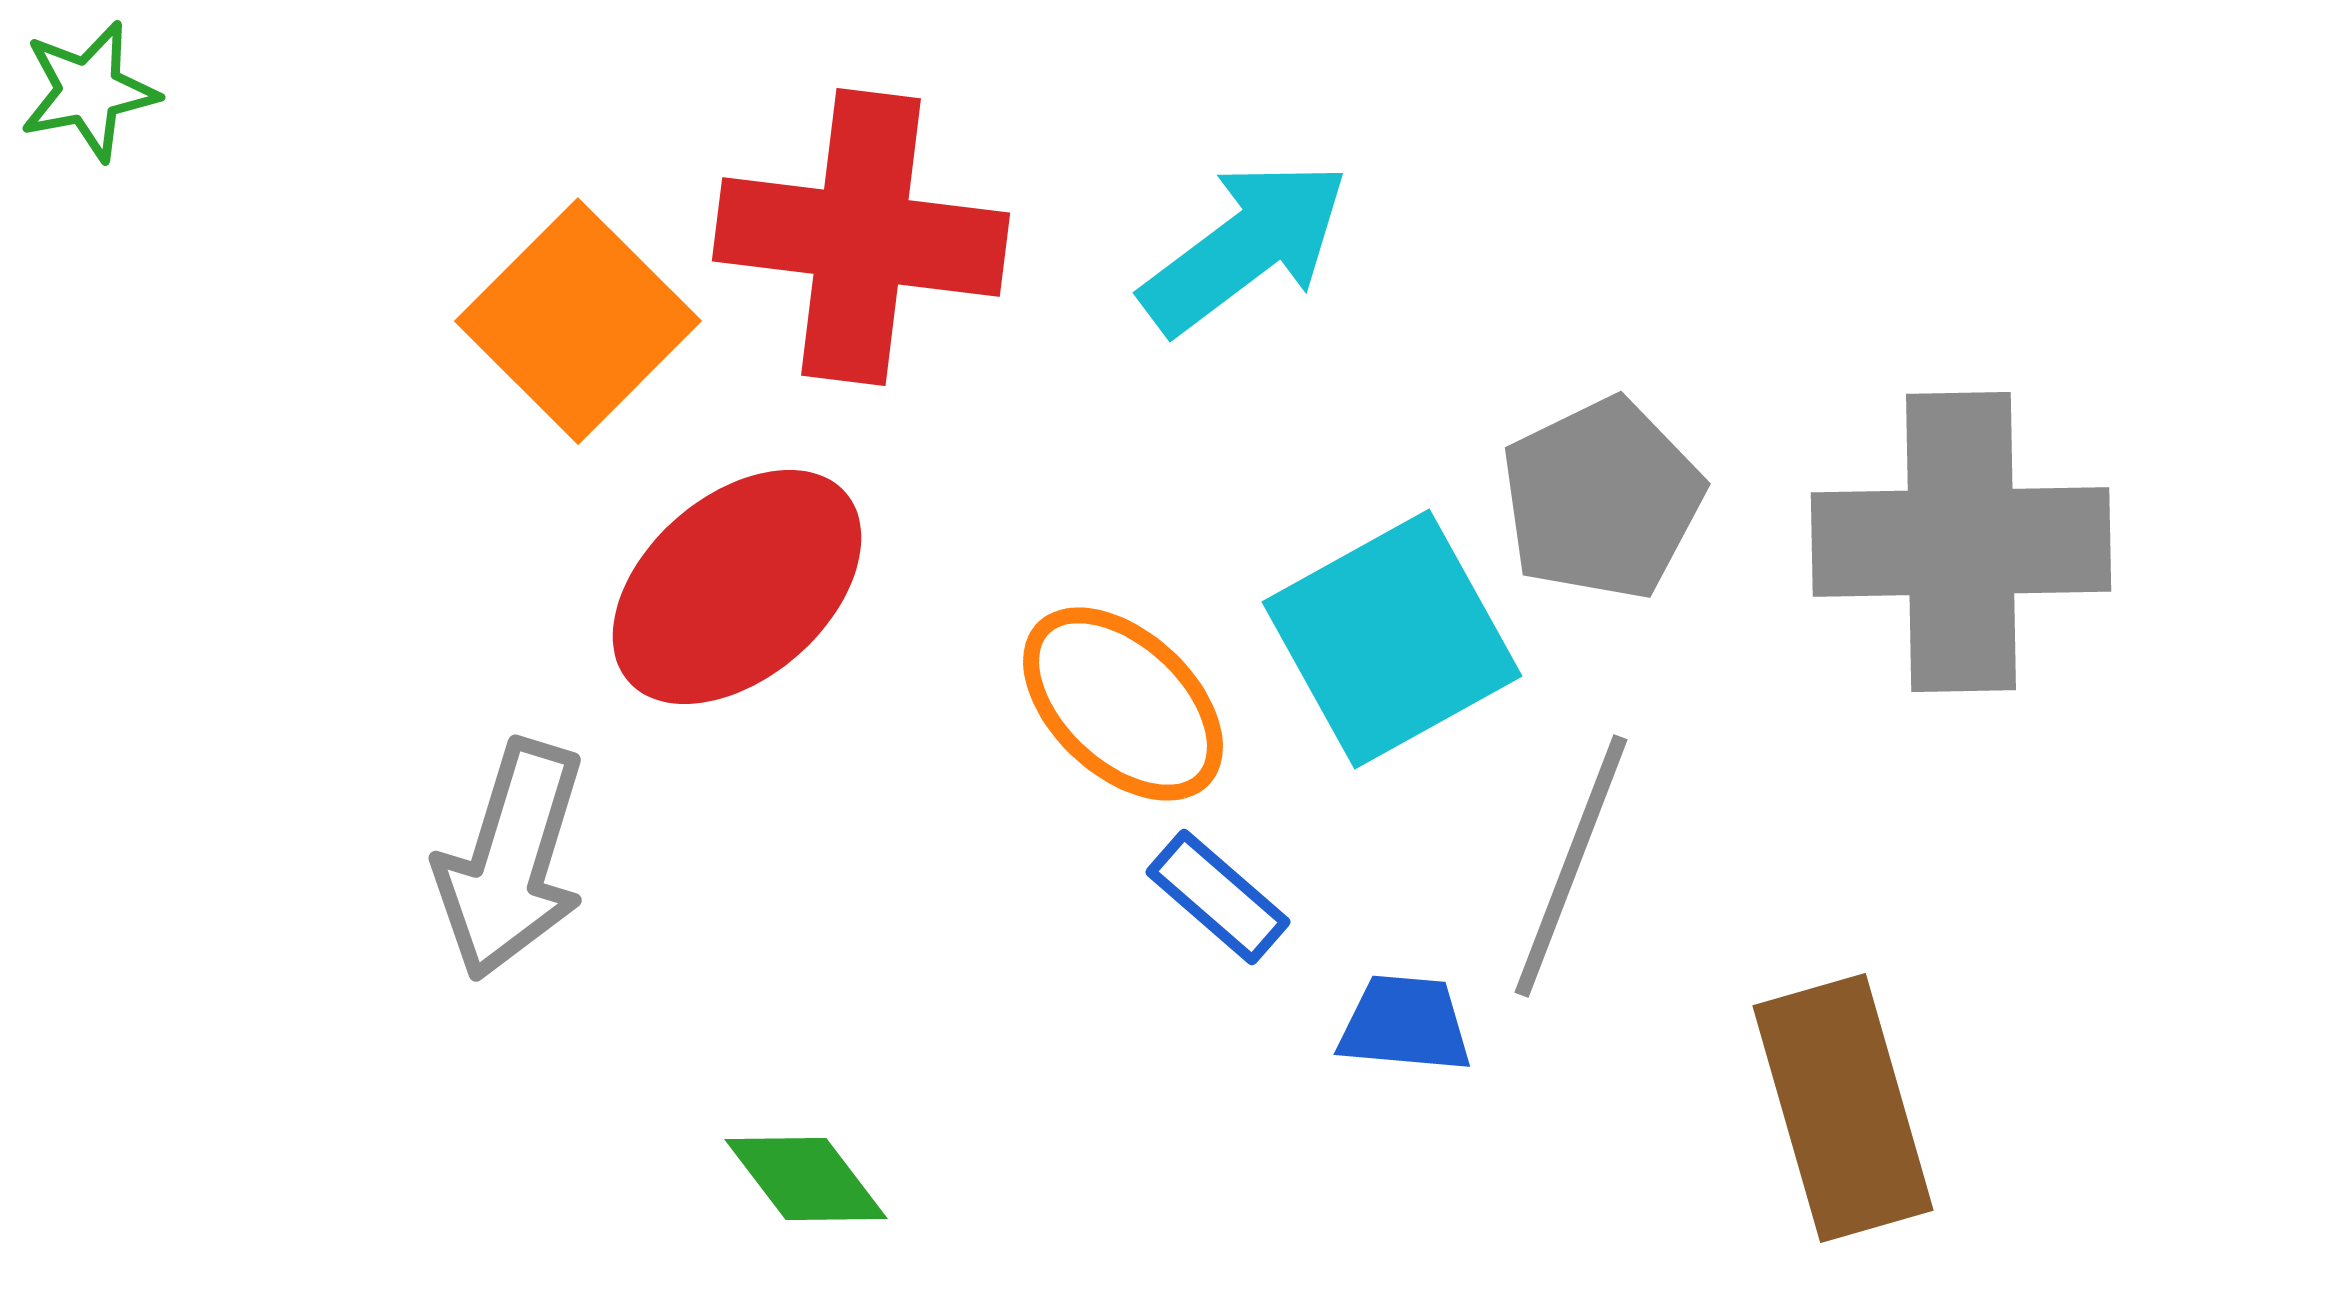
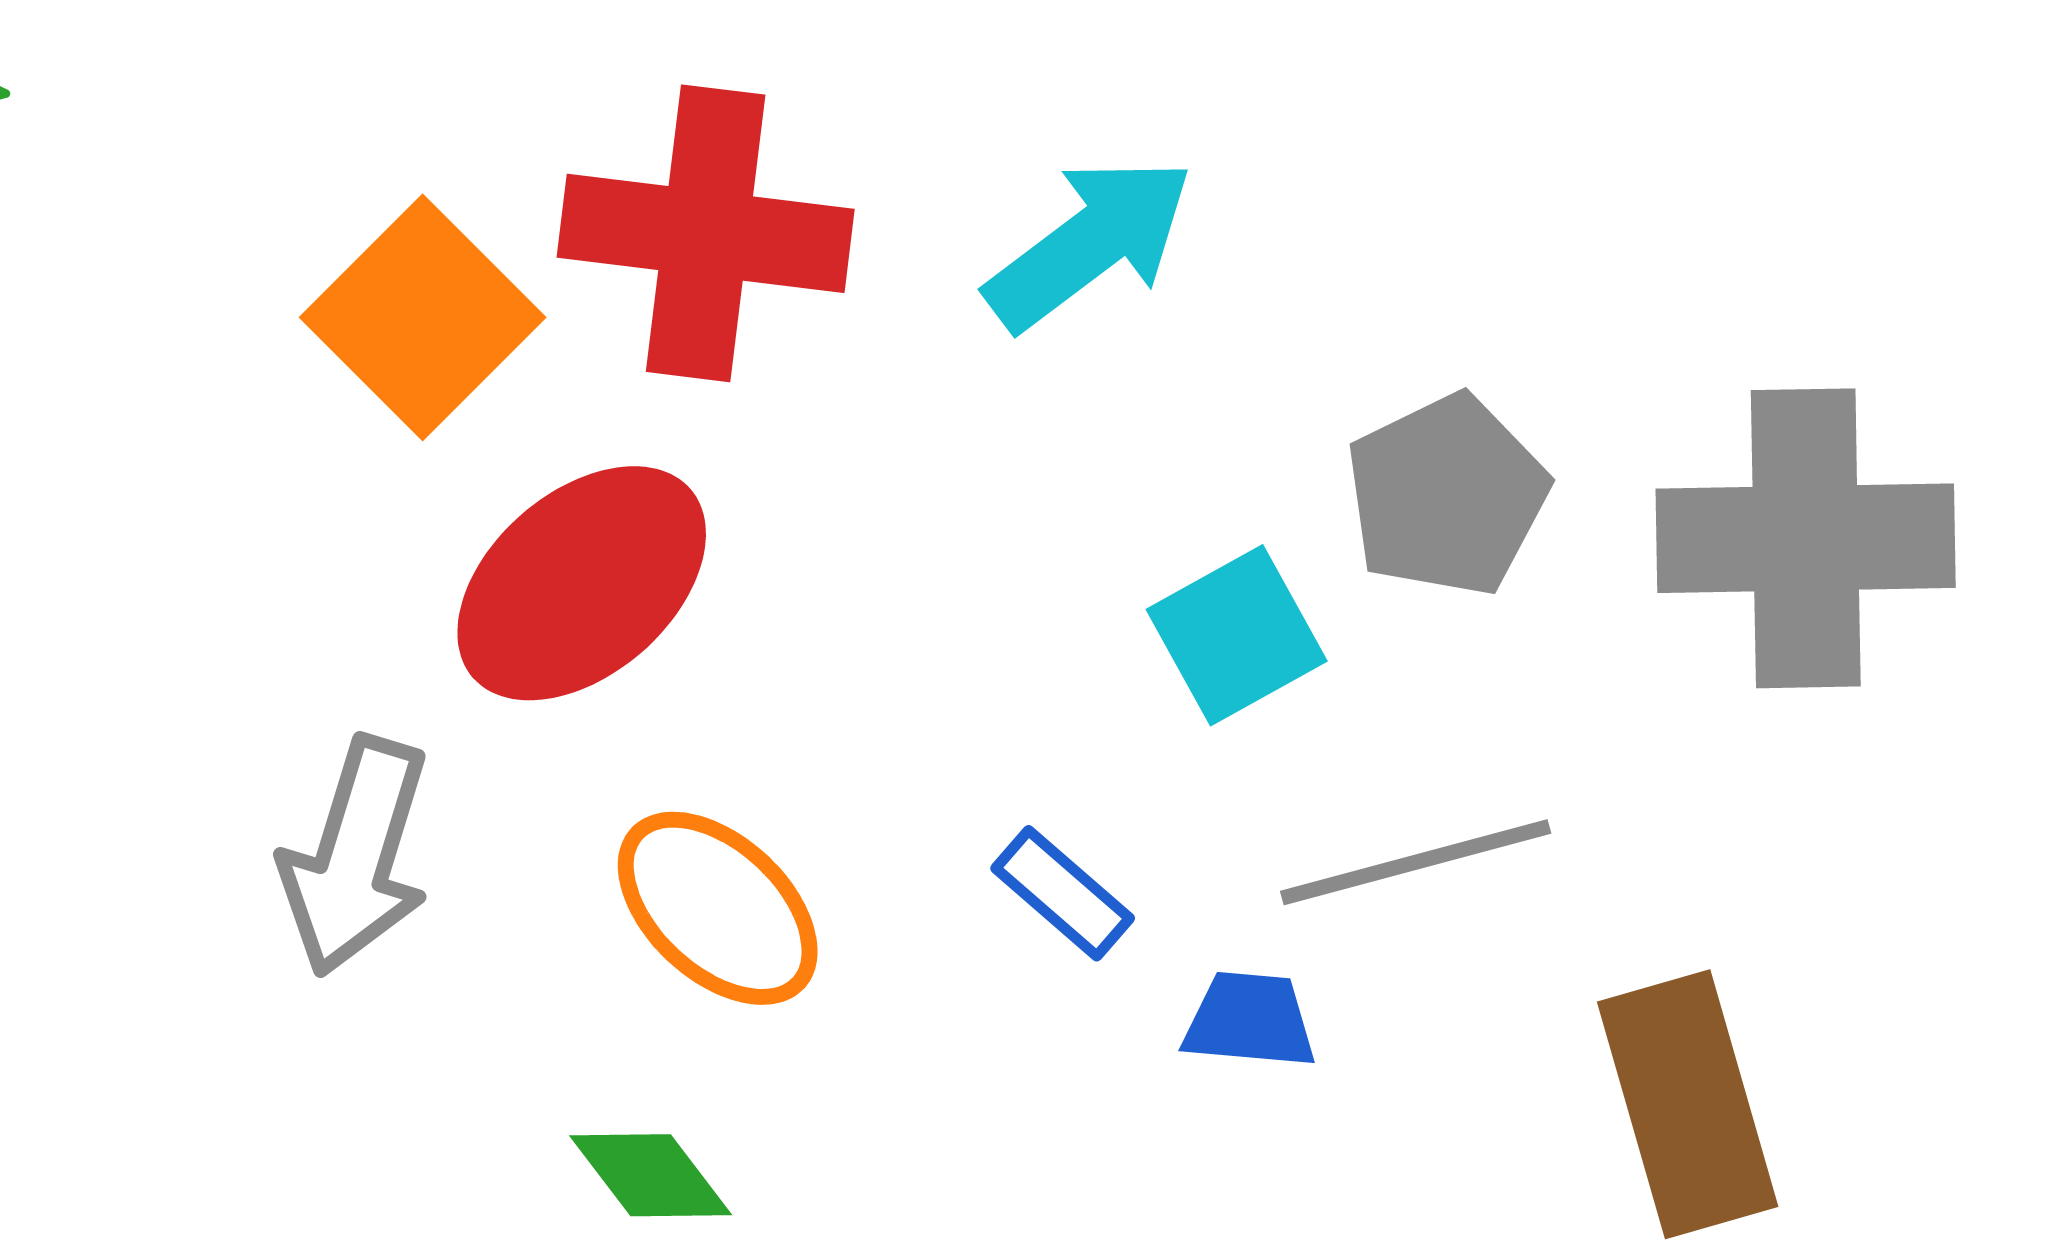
cyan square: (1392, 639) -> (1237, 635), size x0.7
orange ellipse: (1123, 704) -> (718, 908), moved
gray line: (1571, 866) -> (1416, 862), turned 54

